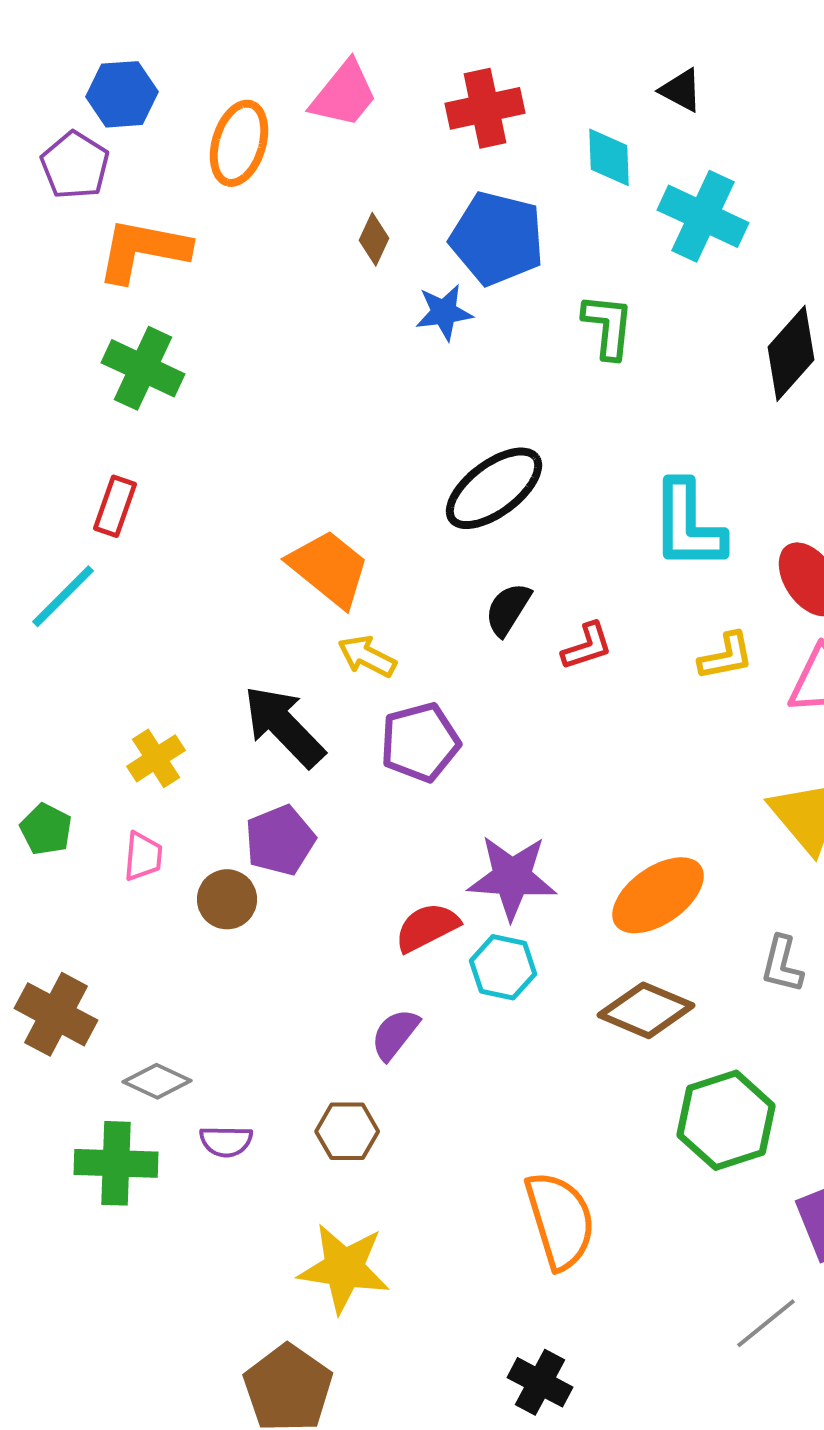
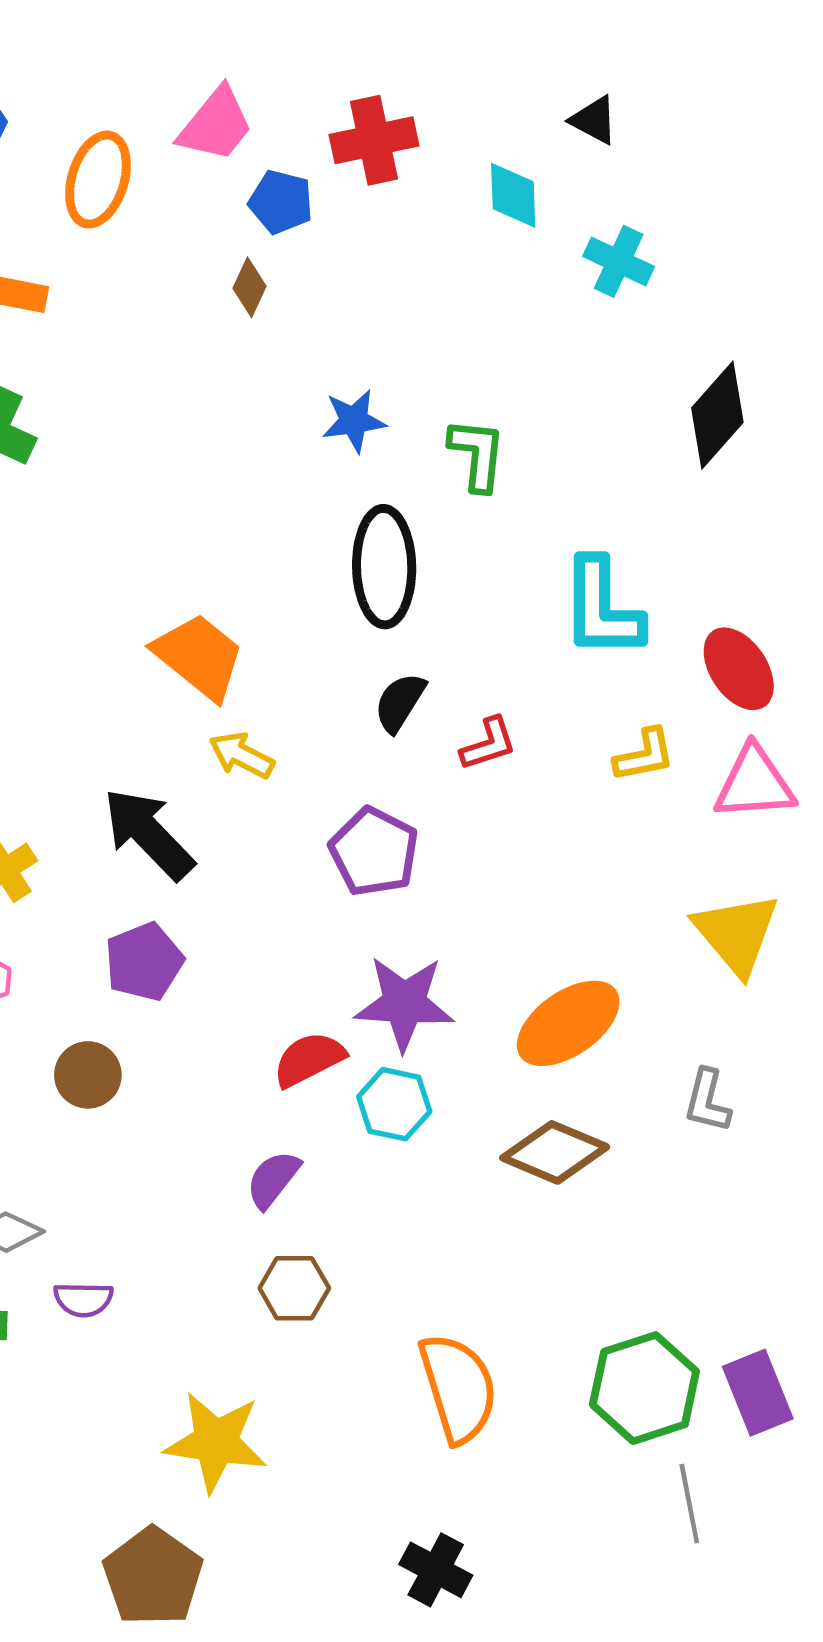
cyan cross: (703, 216) -> (619, 261), size x0.7
blue pentagon: (497, 238) -> (281, 202), moved, size x0.6
blue star: (444, 312) -> (354, 421), moved
green L-shape: (608, 326) -> (477, 454), moved
black ellipse: (494, 488) -> (384, 567), turned -54
purple pentagon: (420, 742) -> (374, 852), moved, turned -30
brown circle: (227, 899) -> (88, 1075), moved
green hexagon: (726, 1120) -> (644, 1388), moved
brown hexagon: (347, 1131) -> (294, 1288), moved
gray line: (766, 1323) -> (689, 1504), turned -62

